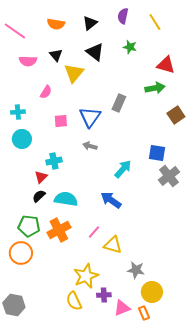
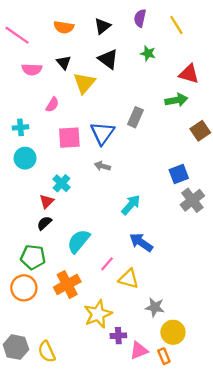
pink square: (61, 121) -> (69, 138), size x1.5
blue square: (157, 153) -> (179, 174), turned -30
cyan cross: (54, 161) -> (61, 183), turned -35
cyan arrow: (123, 169) -> (131, 205), moved
cyan semicircle: (66, 199) -> (79, 241), moved, turned -60
blue arrow: (111, 200) -> (141, 242), moved
orange cross: (59, 230) -> (67, 284), moved
yellow semicircle: (74, 301) -> (47, 352), moved

